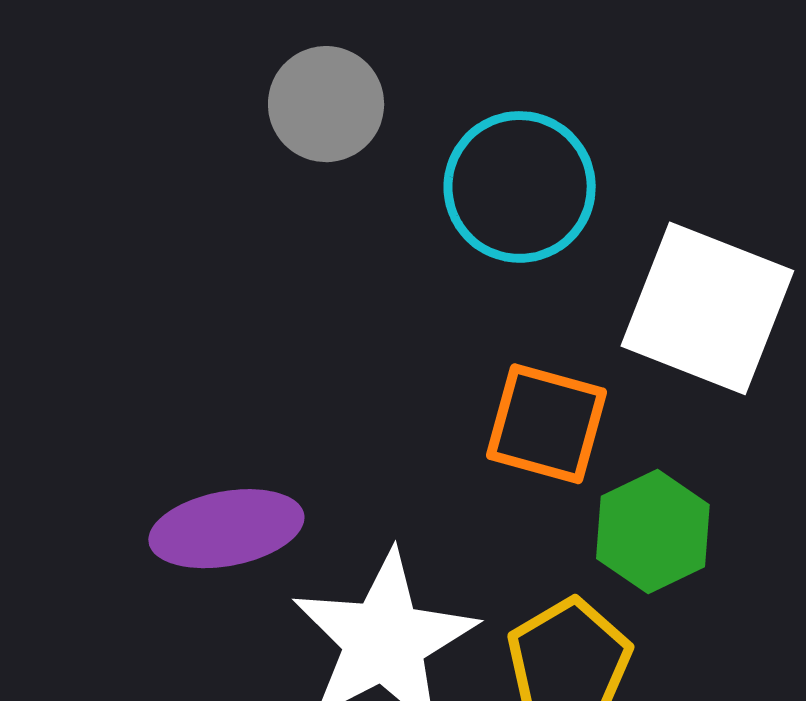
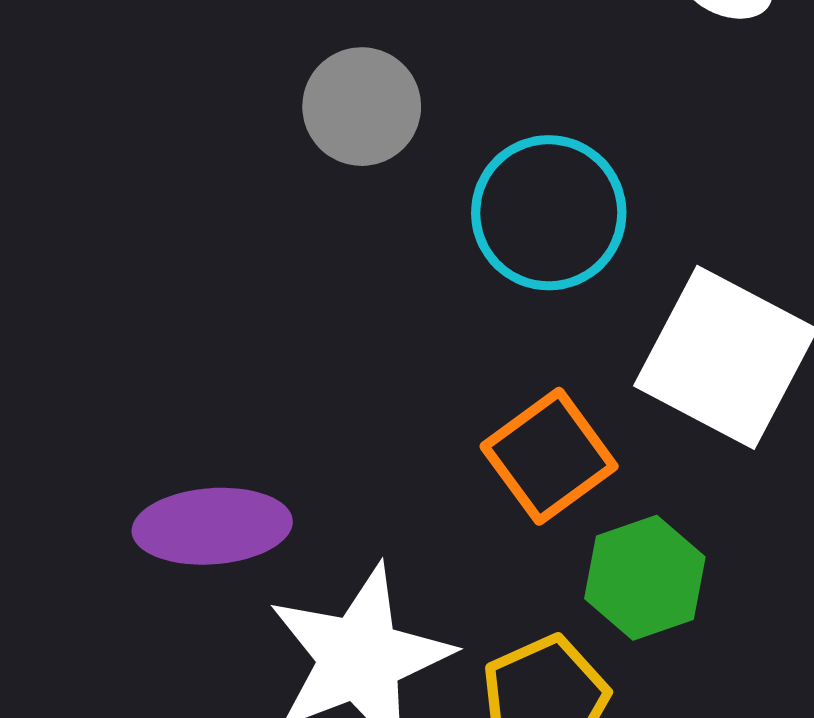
orange square: (546, 424) -> (549, 456), turned 32

